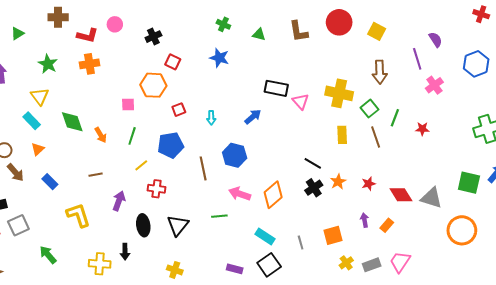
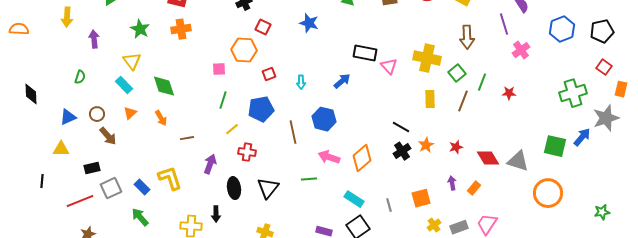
orange arrow: (101, 135) -> (161, 118), moved
brown line: (376, 137) -> (463, 101), turned 40
blue rectangle: (50, 182) -> (142, 187), moved

